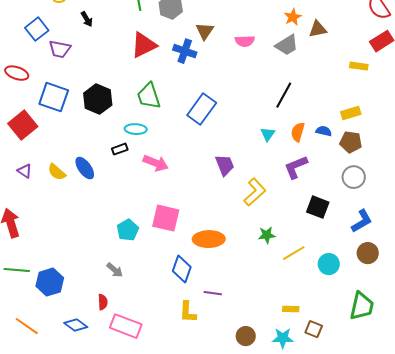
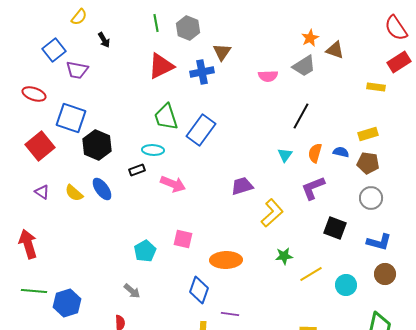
brown triangle: (318, 29) -> (335, 50), turned 30
pink semicircle: (245, 41) -> (268, 76), moved
blue cross: (185, 51) -> (202, 72), turned -30
black hexagon: (98, 99) -> (97, 145), moved
blue rectangle: (202, 109) -> (201, 130), moved
purple trapezoid: (225, 165) -> (242, 186), turned -85
pink square: (166, 218) -> (183, 239), size x0.7
blue L-shape: (362, 221) -> (379, 242), turned 45

